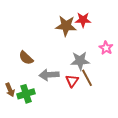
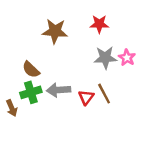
brown star: (66, 26) -> (55, 31), moved
gray star: (80, 61) -> (105, 58), moved
green cross: (26, 94) -> (31, 92), moved

